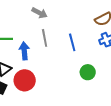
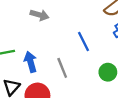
gray line: (45, 38) -> (62, 68), moved

